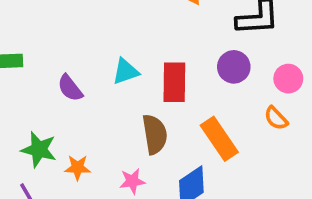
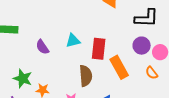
purple circle: (234, 67) -> (142, 46), moved
orange rectangle: (219, 139) -> (119, 67), moved

